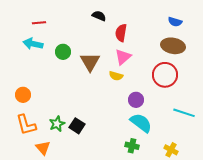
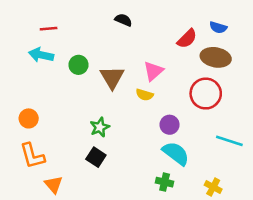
red semicircle: (121, 33) -> (187, 39), moved, turned -144
green star: (57, 124) -> (100, 127), moved

